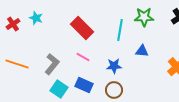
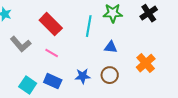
gray L-shape: (52, 64) -> (21, 44), moved, turned 100
blue star: (114, 66) -> (83, 76), moved
brown circle: (114, 90) -> (110, 75), moved

